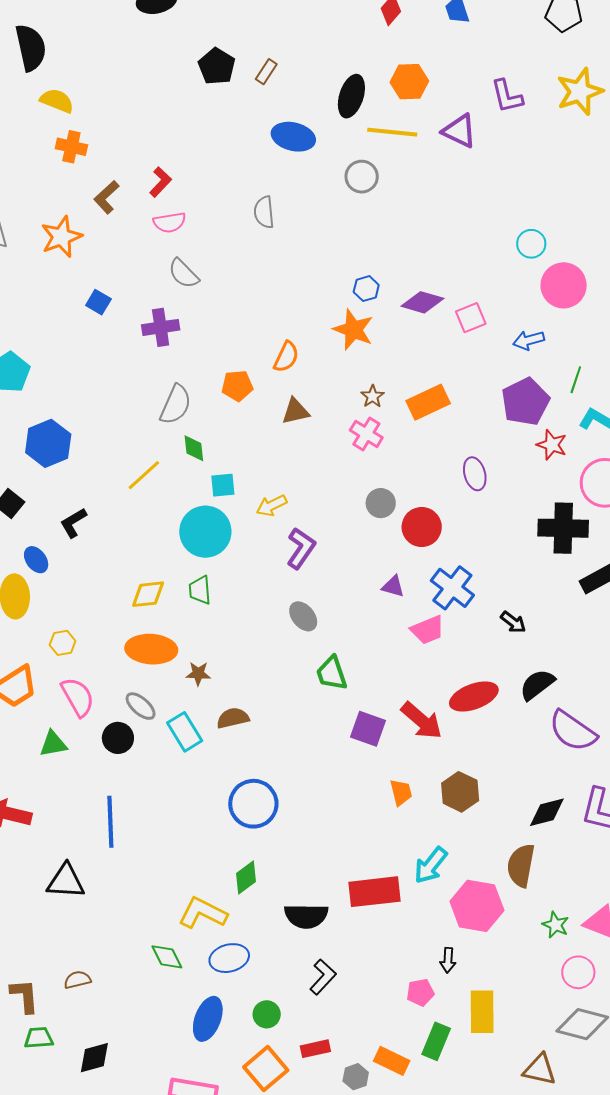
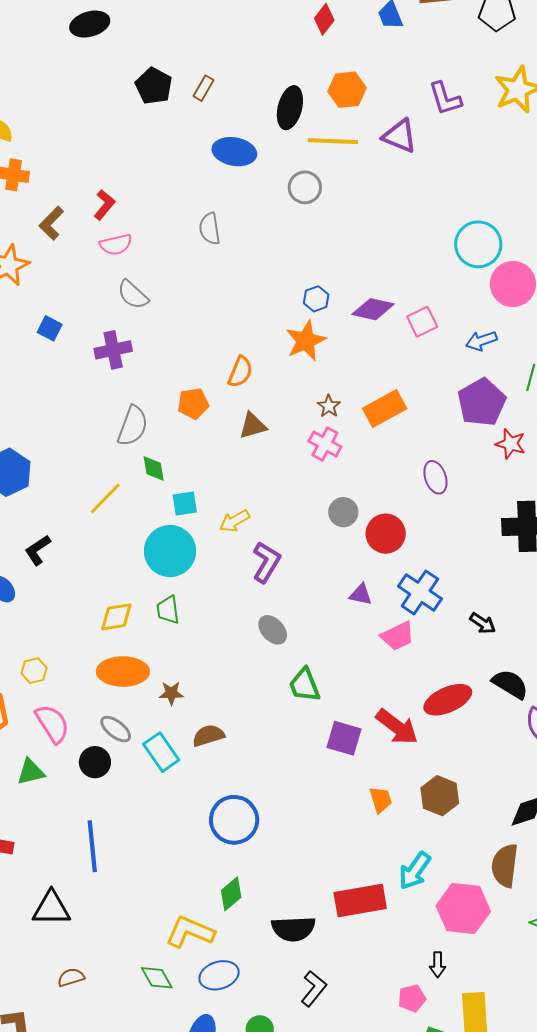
cyan circle: (531, 244) -> (478, 244), size x1.6
orange star: (353, 330) -> (306, 341), turned 30
black semicircle: (537, 685) -> (510, 684), turned 72
brown semicircle: (77, 980) -> (71, 977), moved

